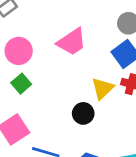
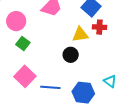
yellow triangle: (102, 88) -> (80, 34), turned 48

